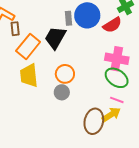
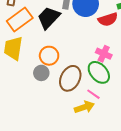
pink cross: (117, 59) -> (104, 54), size x0.7
brown ellipse: (94, 121) -> (70, 78), moved

